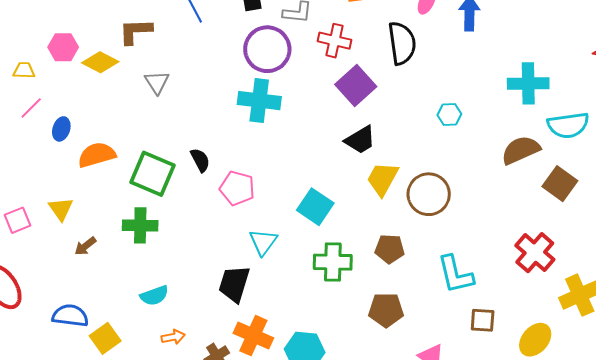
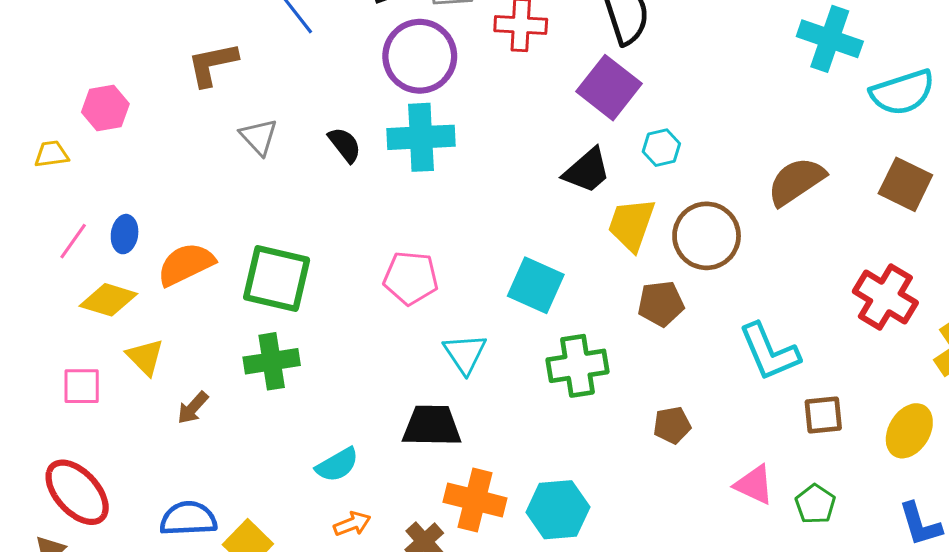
yellow diamond: (100, 62) -> (108, 300), moved
cyan cross: (528, 83) -> (830, 39), turned 30
purple square: (356, 85) -> (609, 88), moved
pink line: (31, 108) -> (73, 241), moved
cyan hexagon: (449, 114) -> (661, 148), moved
brown semicircle: (521, 150) -> (796, 181), moved
black semicircle: (200, 160) -> (345, 145), moved
pink square: (18, 220) -> (82, 386), turned 32
brown pentagon: (390, 249) -> (661, 304), moved
black trapezoid: (234, 284) -> (432, 426), turned 84
cyan semicircle: (154, 296) -> (337, 465), moved
brown pentagon: (386, 310) -> (672, 425), size x0.7

